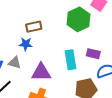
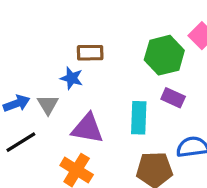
purple rectangle: (93, 54) -> (173, 98), moved
gray triangle: (15, 63) -> (48, 105), turned 32

